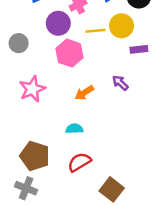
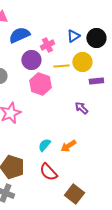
orange arrow: (84, 93) -> (68, 146), moved
cyan semicircle: (74, 129) -> (44, 145), turned -48
red semicircle: (79, 162) -> (48, 172), turned -102

